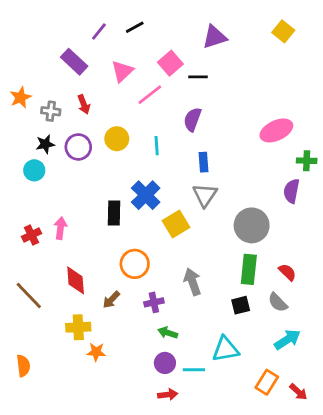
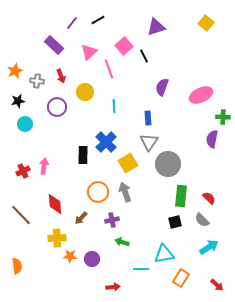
black line: (198, 77) -> (144, 56), turned 64
pink line: (150, 95) -> (109, 69), turned -72
purple semicircle: (192, 119) -> (162, 87), moved
yellow circle: (117, 139) -> (85, 92), moved
black star: (45, 144) -> (18, 101), moved
gray circle: (252, 225) -> (168, 164), moved
gray arrow: (192, 282) -> (125, 192), moved
purple circle: (165, 363) -> (92, 259), moved
orange rectangle: (267, 382) -> (181, 278), moved
red arrow: (168, 395) -> (113, 287), moved

